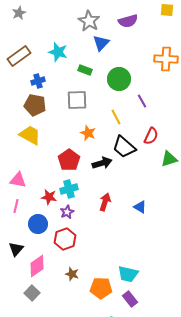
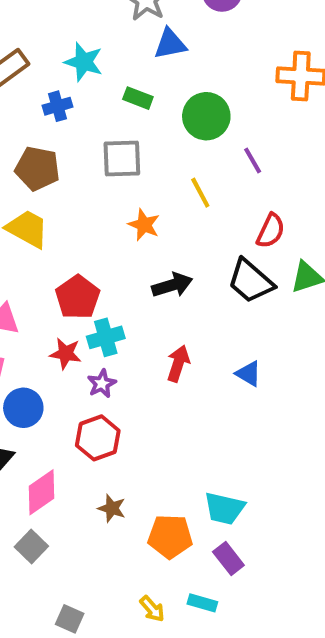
blue triangle: (101, 43) -> (170, 44), turned 36
blue cross: (38, 81) -> (58, 106), moved
black trapezoid: (124, 147) -> (251, 281), moved
red pentagon: (69, 160) -> (78, 297), moved
blue circle: (38, 224) -> (23, 408), moved

